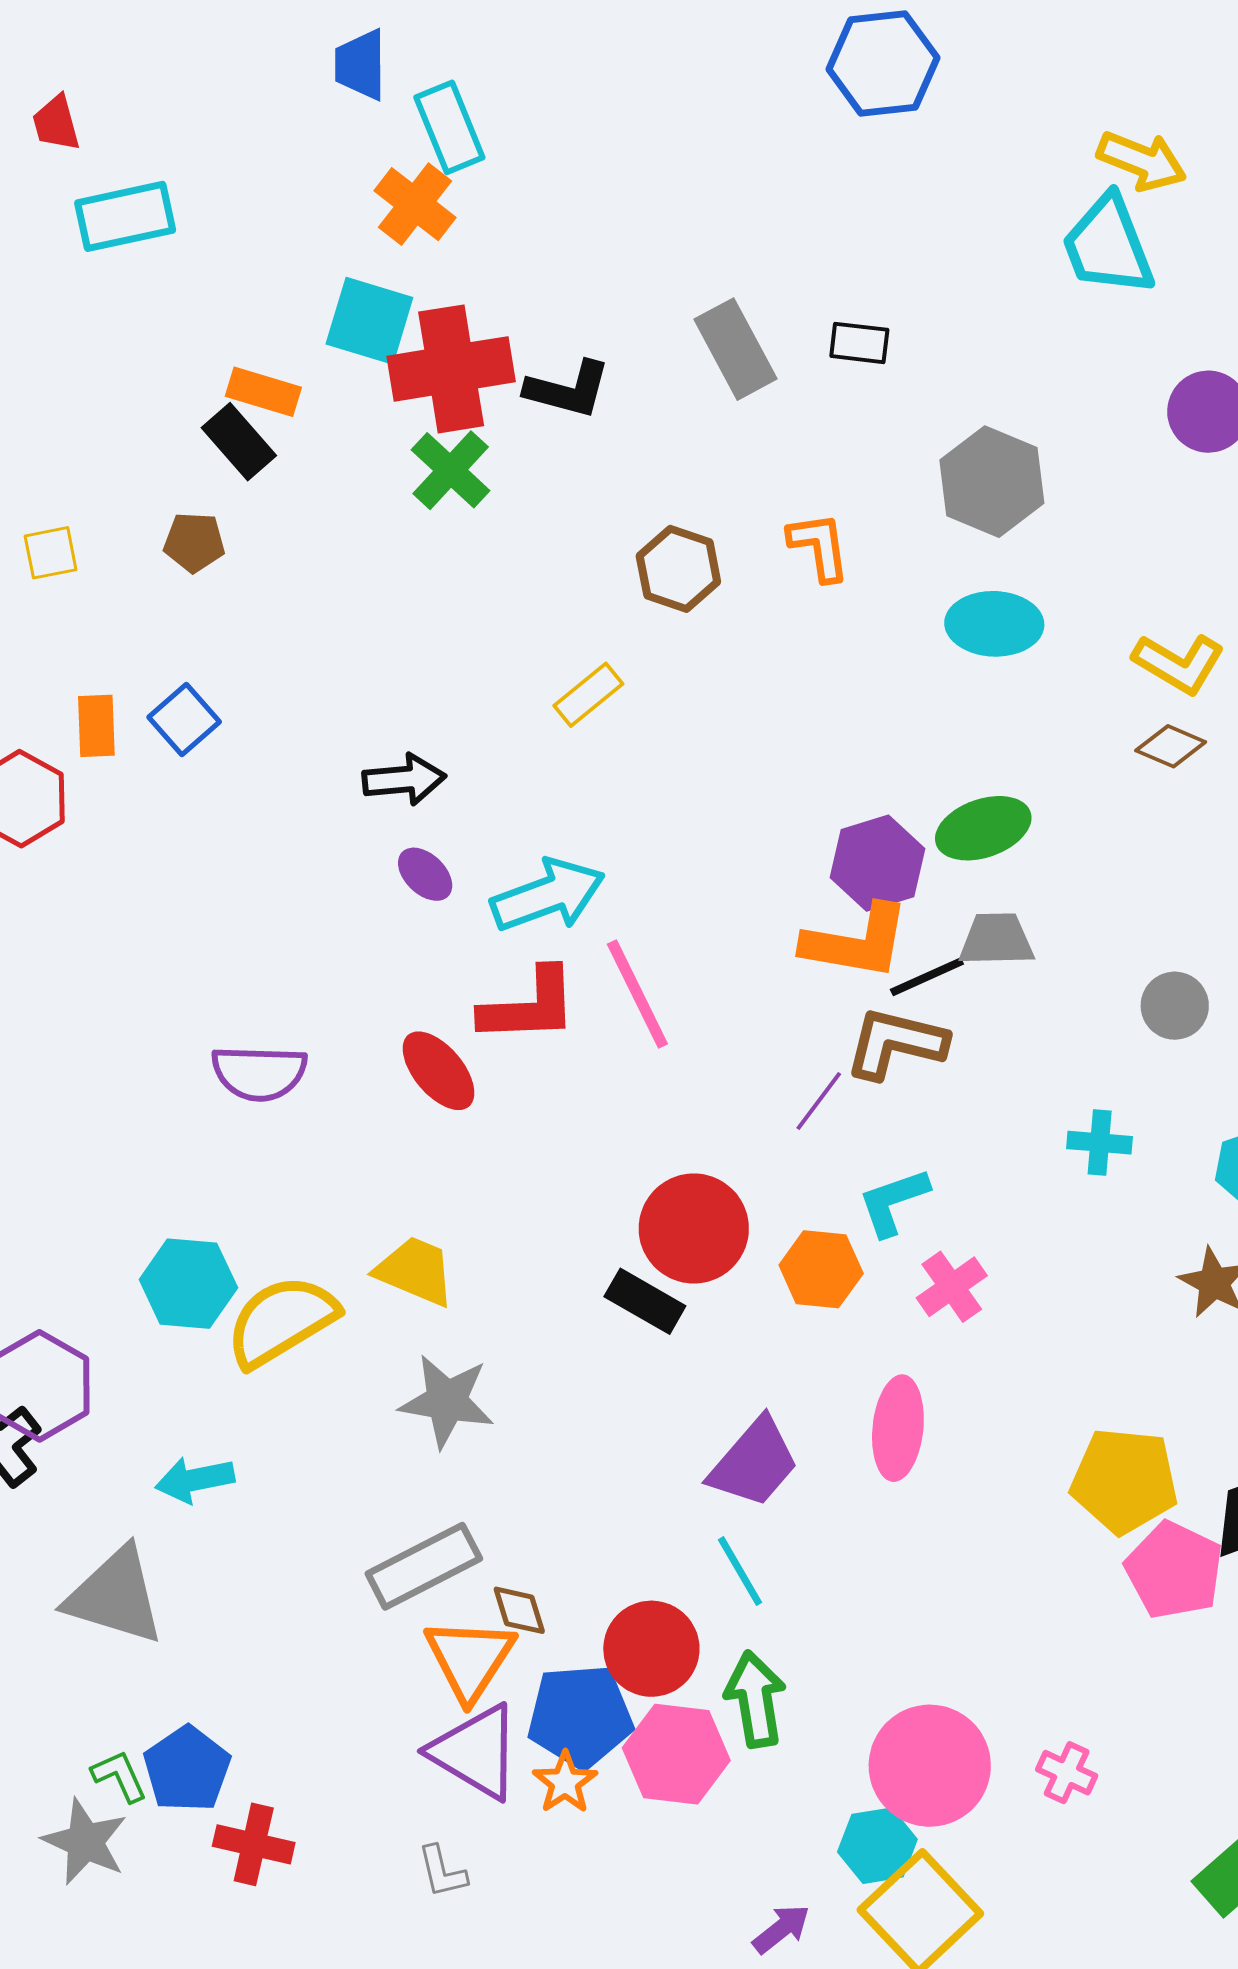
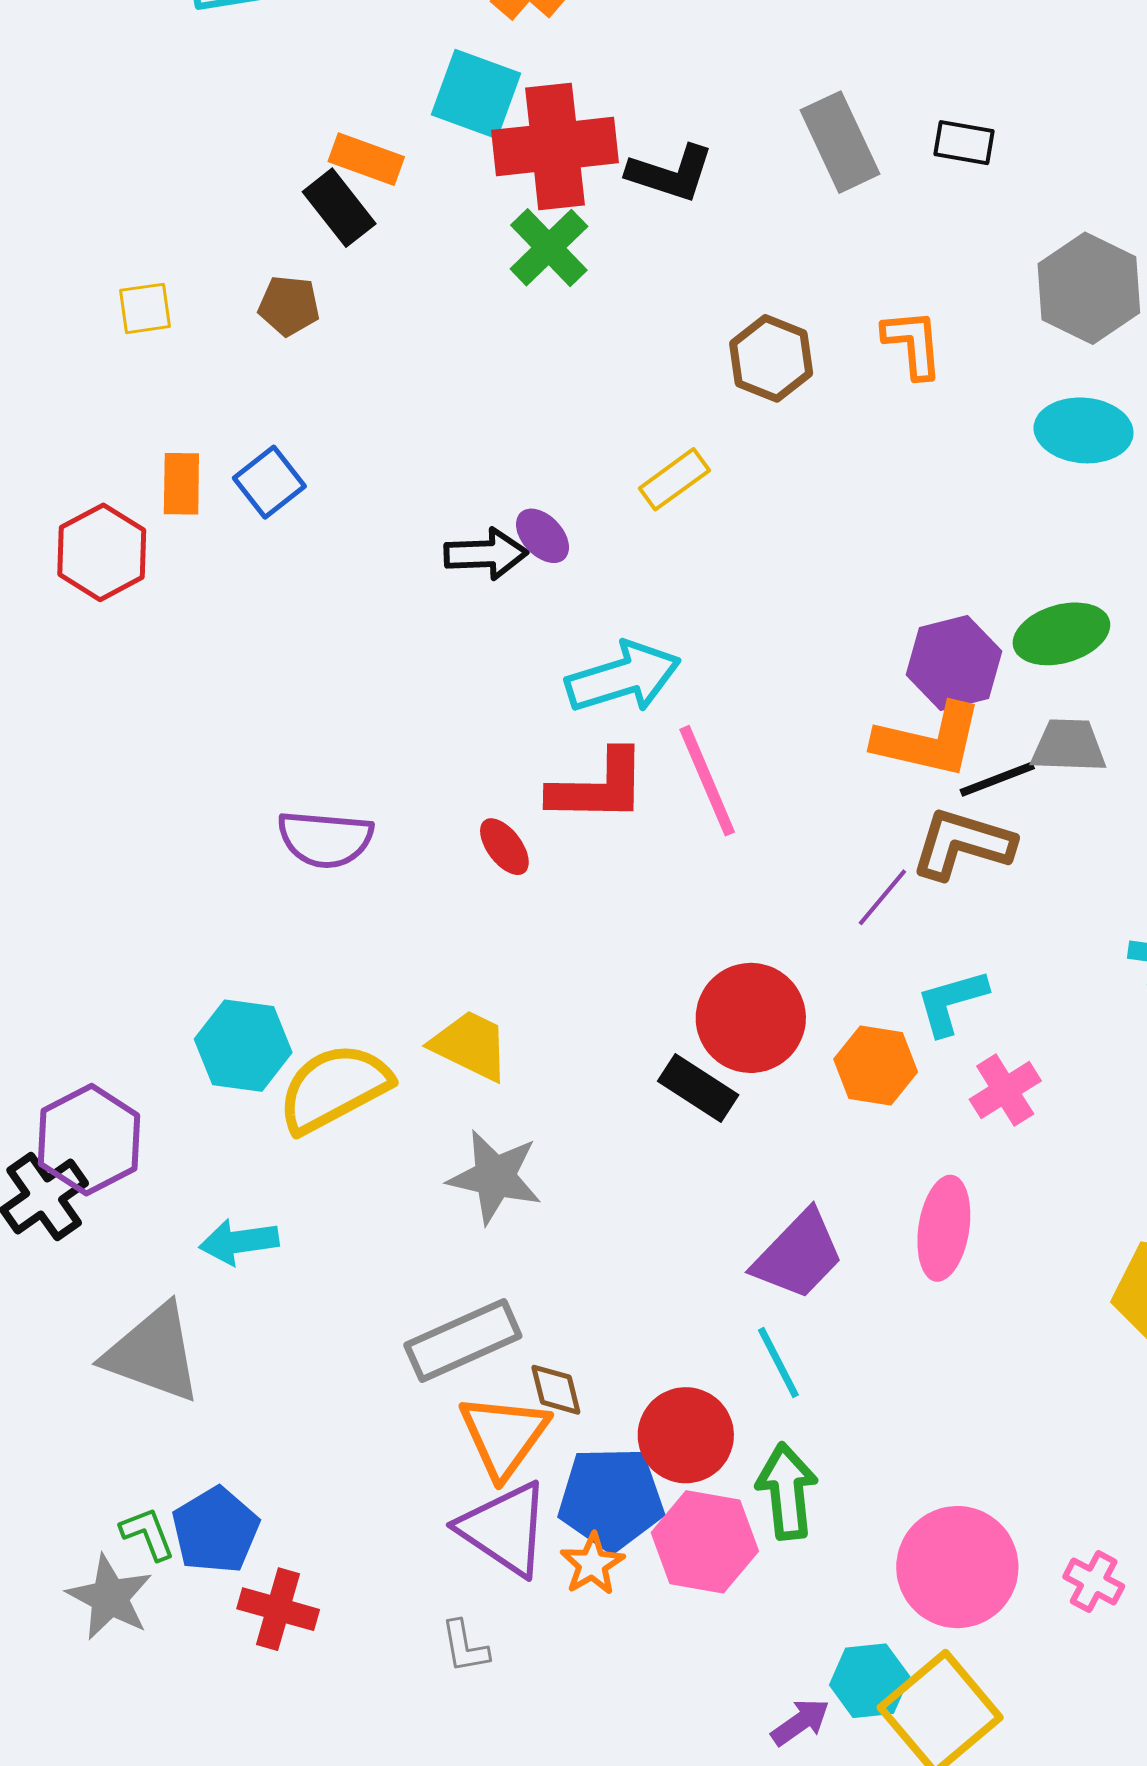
purple ellipse: (425, 874) -> (542, 536), moved
red ellipse: (439, 1071) -> (504, 847), size x0.7
cyan hexagon: (877, 1846) -> (870, 1681), moved

